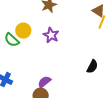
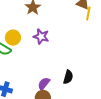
black semicircle: (92, 67) -> (68, 77), moved

